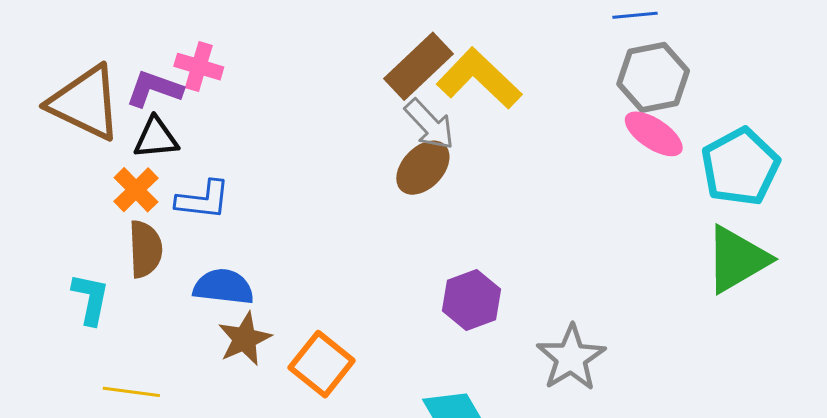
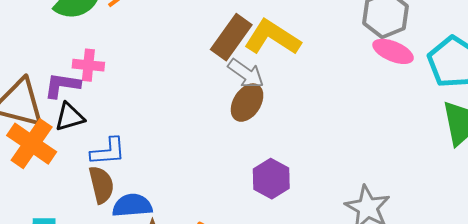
orange cross: (136, 190) -> (32, 144), moved, size x1.6
brown semicircle: (145, 249) -> (101, 185), moved
purple hexagon: (472, 300) -> (271, 179), moved

